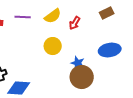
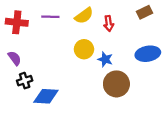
red arrow: (75, 23) -> (109, 23), turned -40
blue star: (78, 63) -> (105, 59), moved

